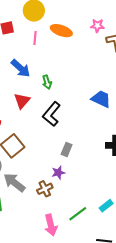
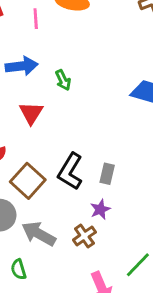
blue arrow: (21, 68) -> (22, 66), turned -40
black L-shape: (51, 114) -> (70, 171), moved

